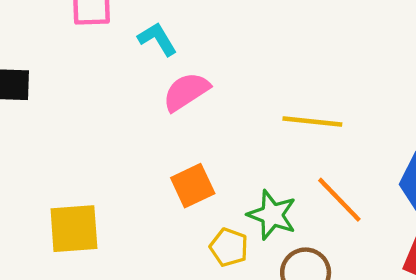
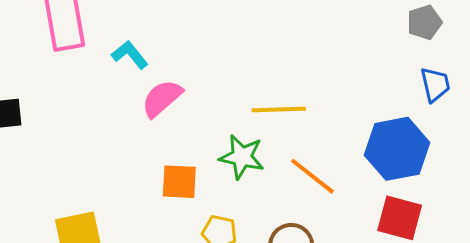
orange square: (193, 186) -> (179, 182), turned 36
green star: (272, 215) -> (242, 157), moved

